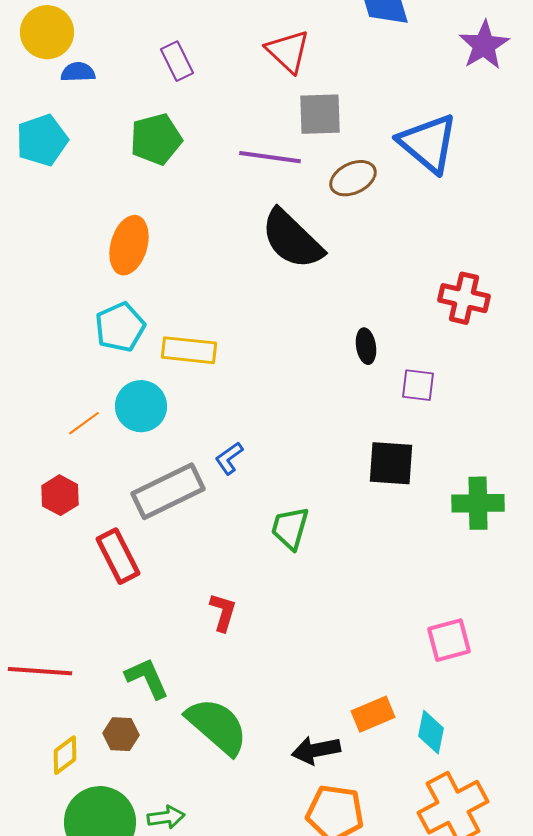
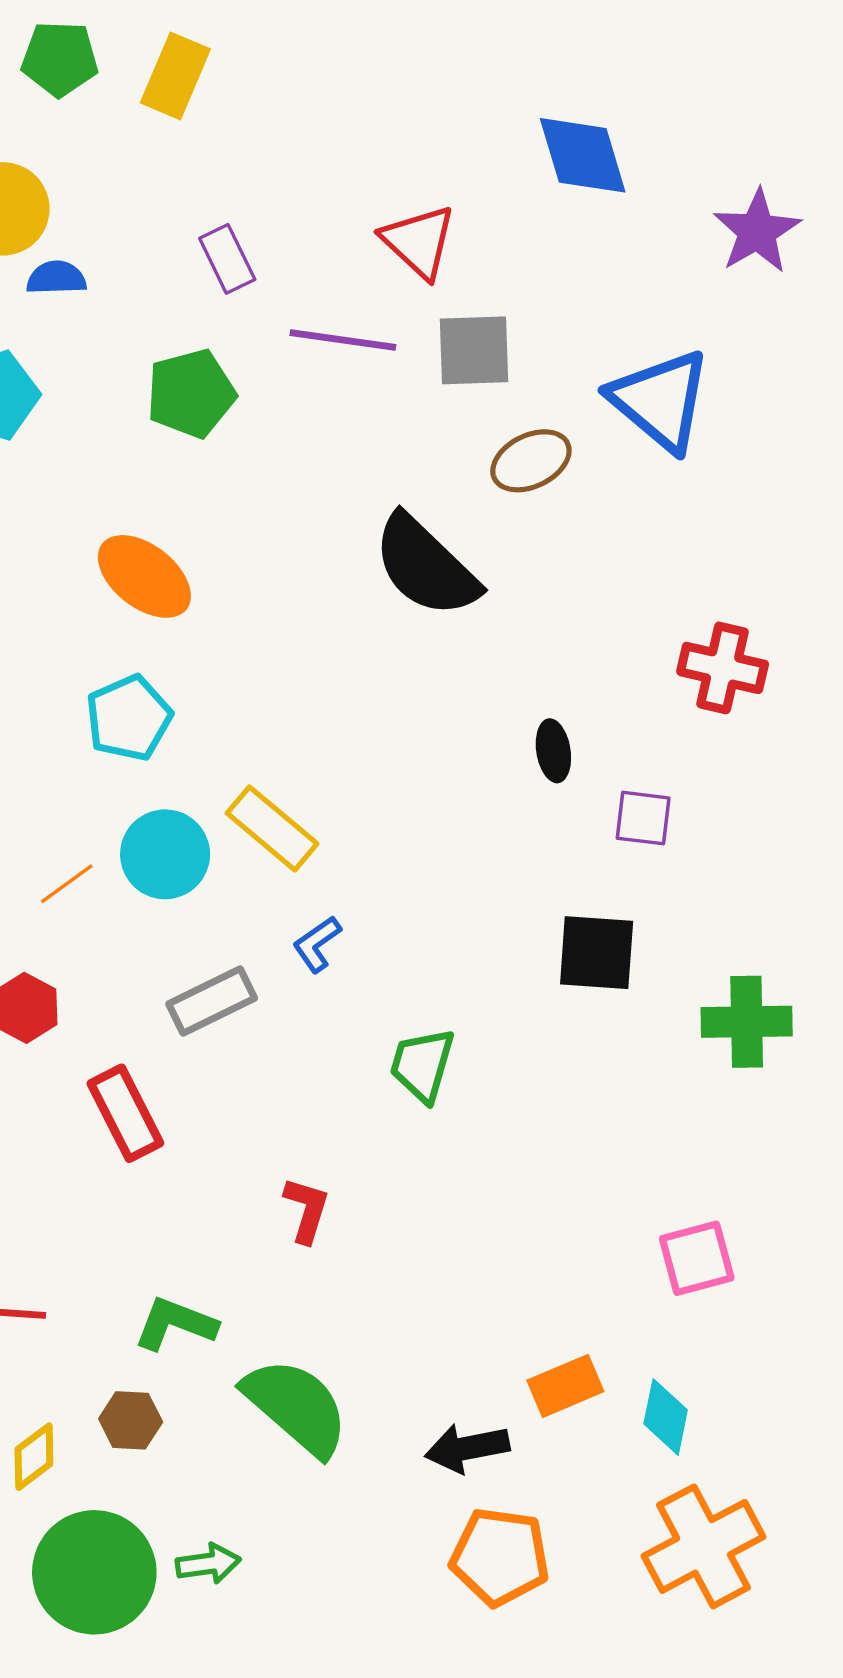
purple line: (270, 157) -> (343, 340), moved
orange ellipse: (129, 245) -> (144, 576), turned -68
yellow rectangle: (189, 350) -> (272, 828), moved, turned 34
gray rectangle: (168, 491) -> (212, 1001), size x0.7
green L-shape: (147, 678) -> (175, 1324), turned -45

